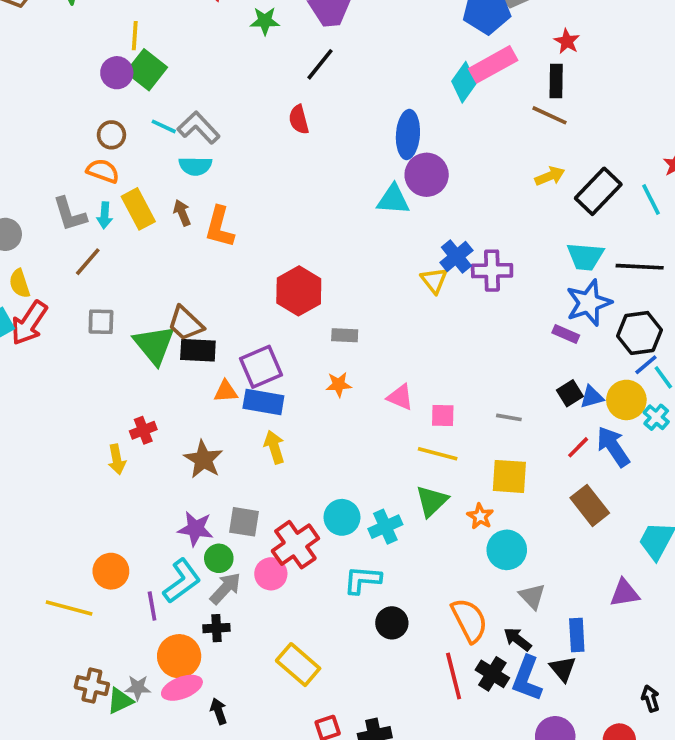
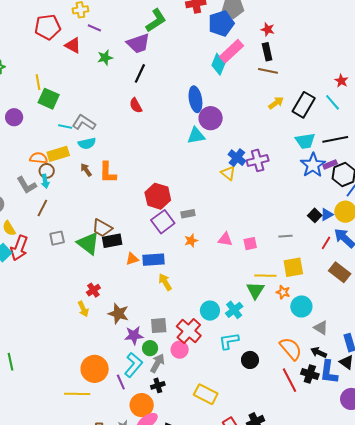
purple circle: (117, 73) -> (14, 117), moved
brown circle: (111, 135) -> (47, 171), moved
yellow rectangle: (138, 209) -> (58, 154), moved, turned -65
purple rectangle: (566, 334) -> (330, 164), moved, turned -32
purple square: (261, 367) -> (163, 222), moved
yellow line: (438, 454) -> (265, 276), moved
brown star: (203, 459) -> (118, 314), moved
orange circle: (111, 571) -> (95, 369), size x1.4

